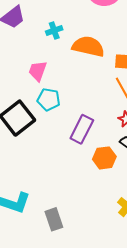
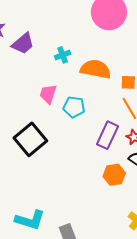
cyan pentagon: (49, 100) -> (74, 107), moved
purple rectangle: (82, 129) -> (107, 135), moved

